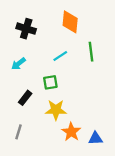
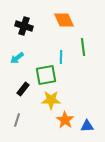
orange diamond: (70, 22) -> (64, 20), turned -30
cyan line: (60, 56) -> (61, 57), moved, turned -56
green square: (50, 82) -> (46, 75), size x1.5

